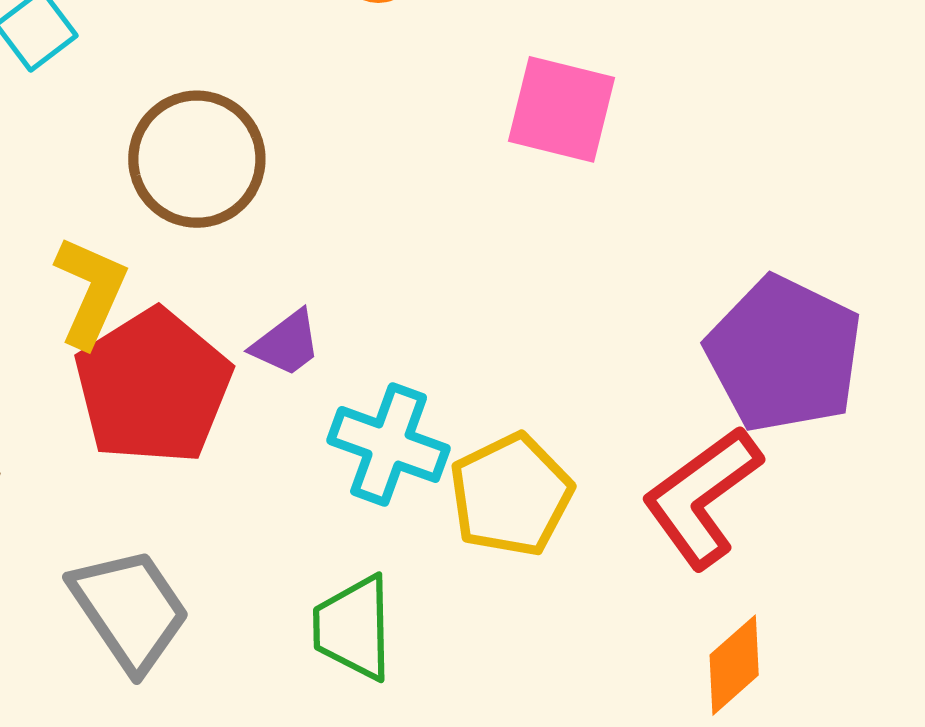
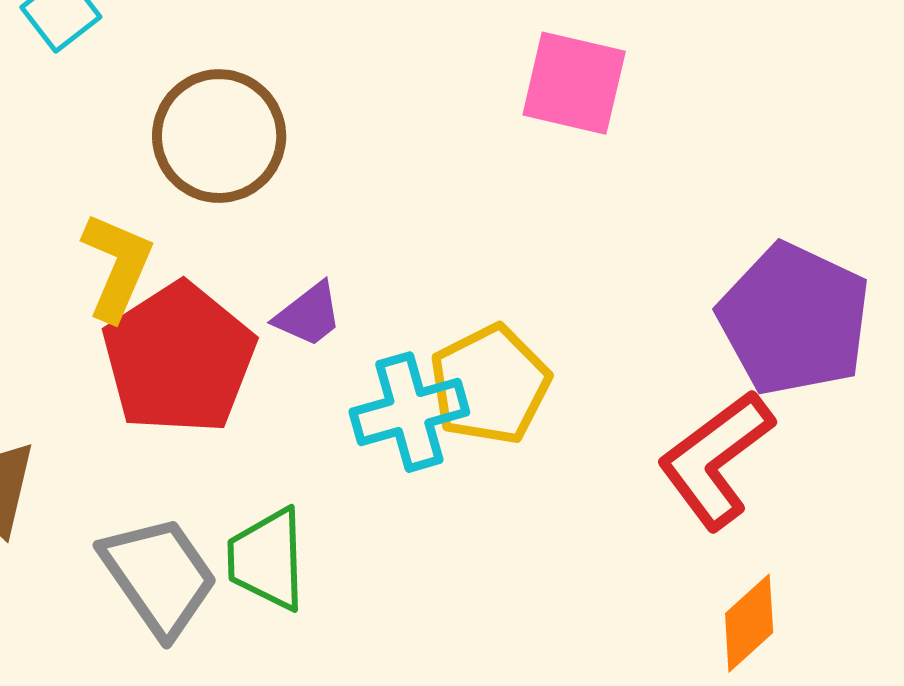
cyan cross: (389, 444) -> (409, 412), turned -35
yellow pentagon: (511, 495) -> (490, 385), moved
green trapezoid: (353, 628) -> (267, 559), moved

